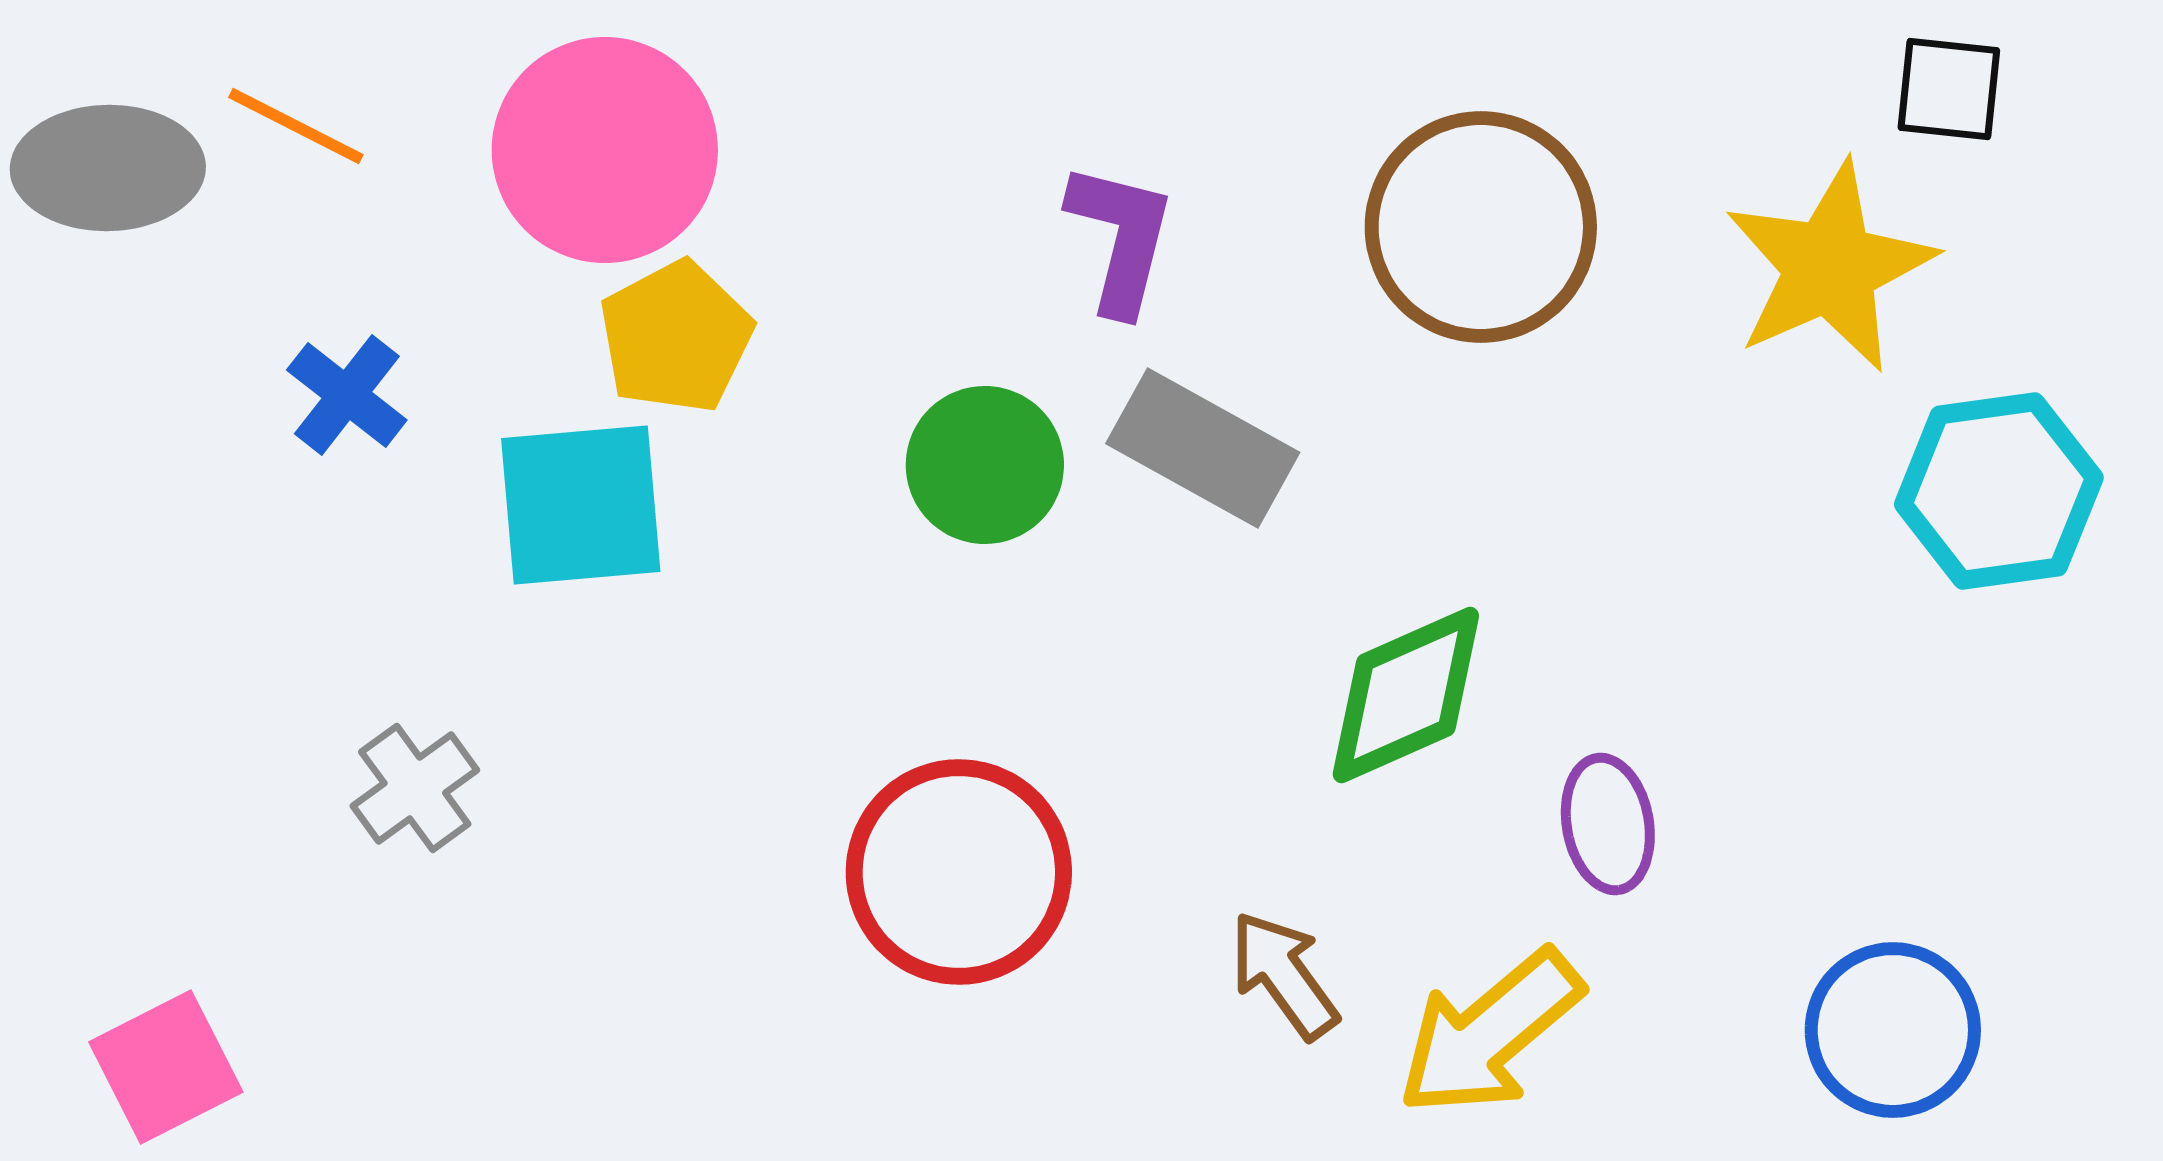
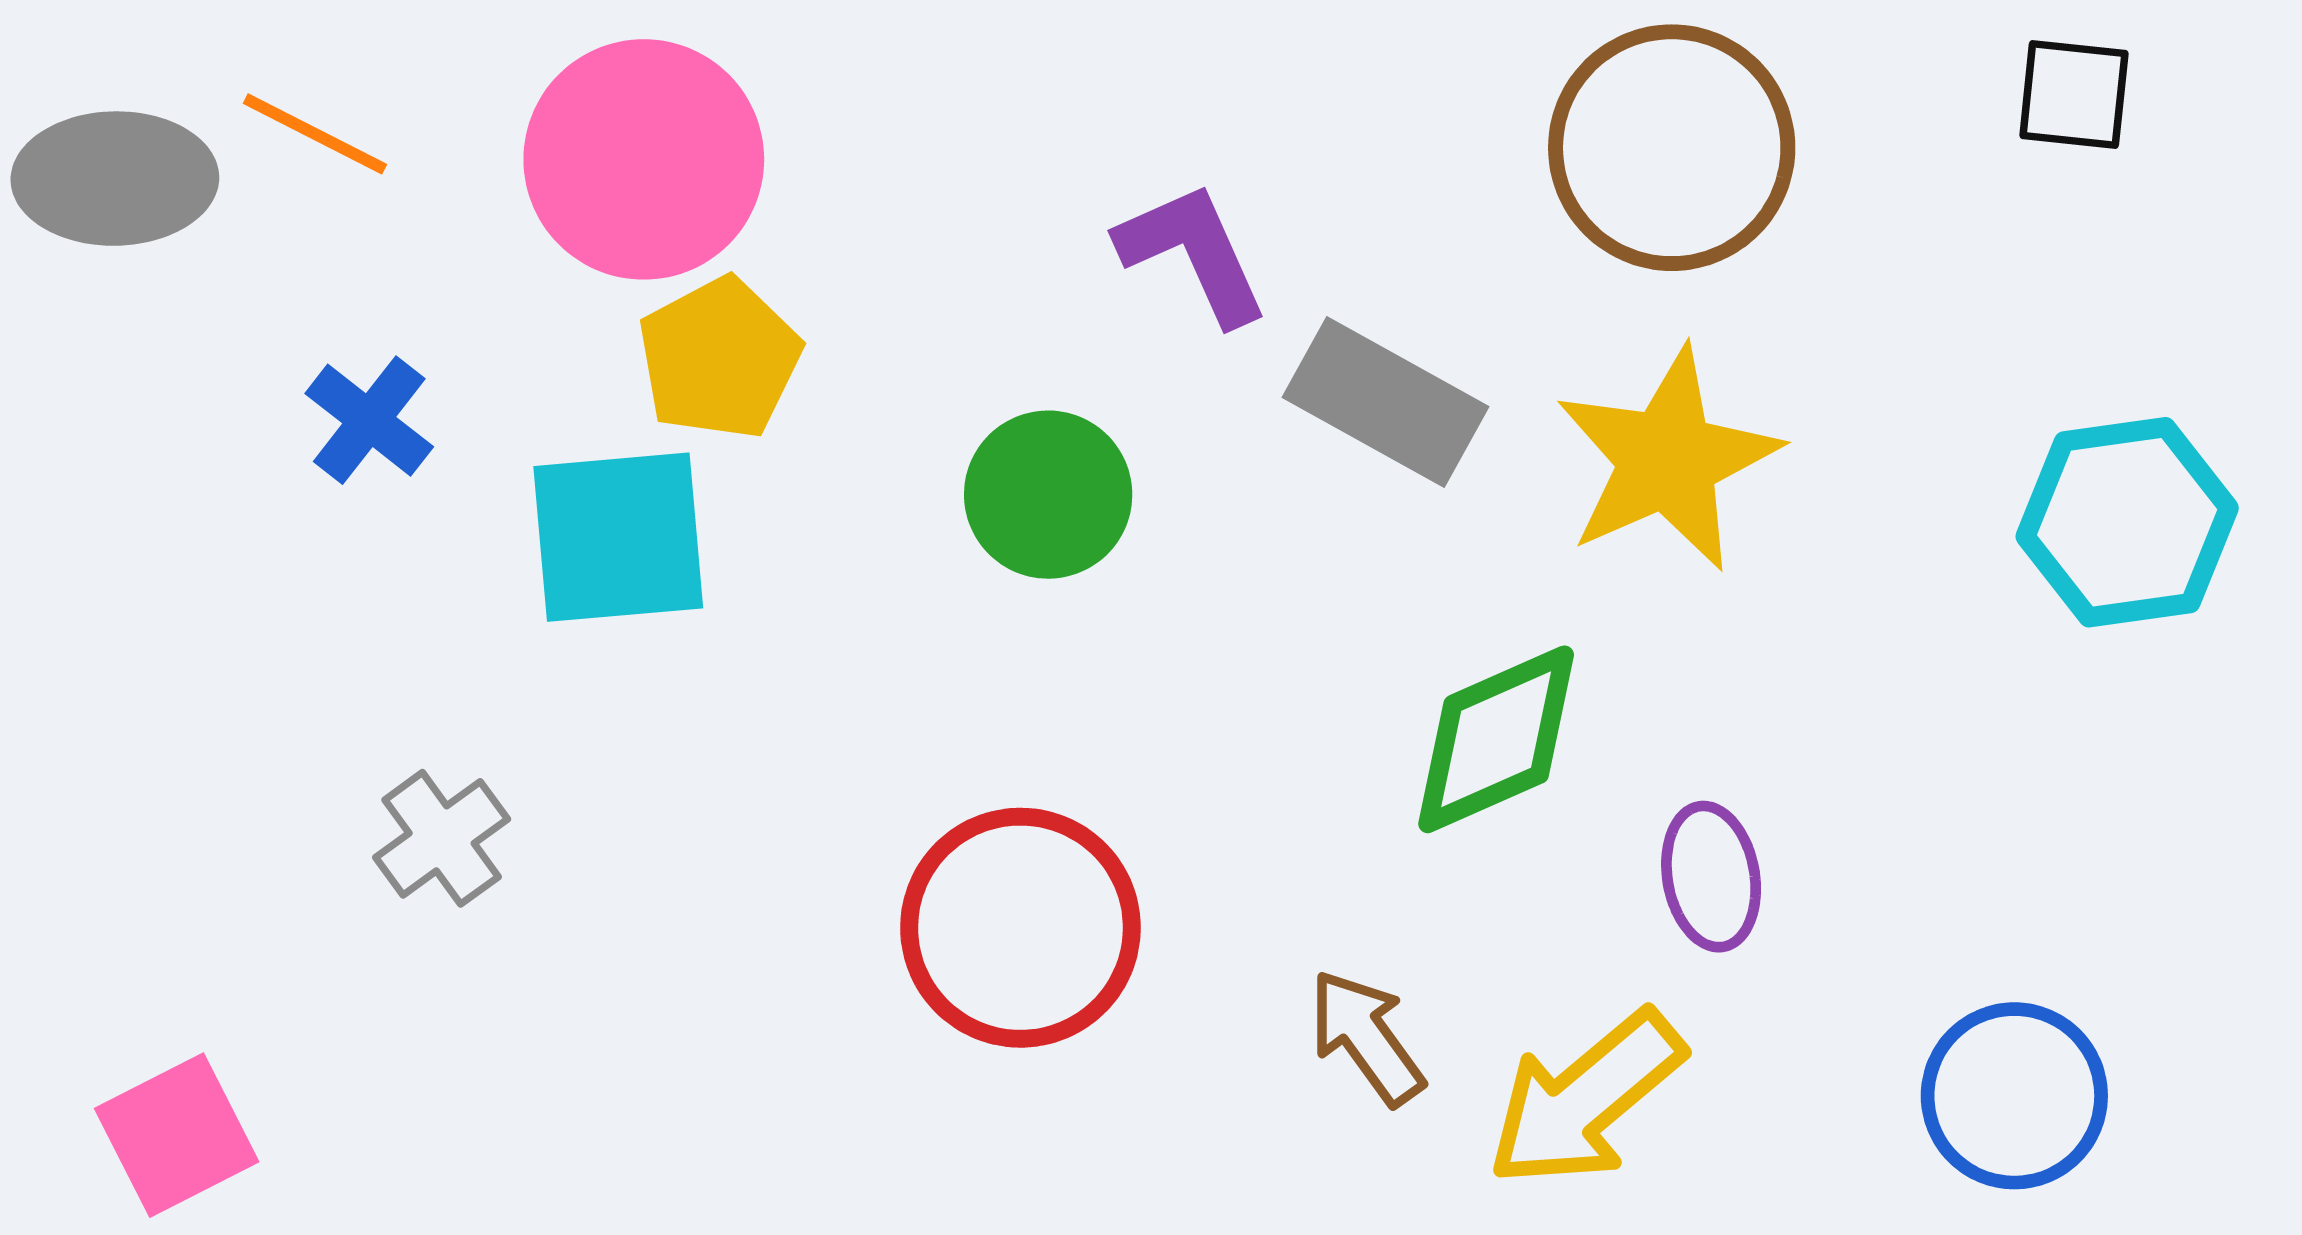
brown circle: (1481, 227) -> (1672, 148), moved
purple L-shape: (1121, 238) -> (1193, 253), turned -38
yellow star: (1830, 267) -> (1667, 459), moved
gray rectangle: (1203, 448) -> (1385, 402), moved

